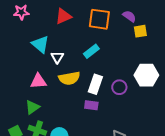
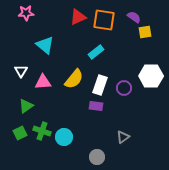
red triangle: (63, 16) -> (78, 17), moved
white triangle: (57, 57) -> (21, 71), moved
yellow semicircle: (69, 78) -> (74, 79), turned -40
green triangle: (32, 107) -> (26, 106), moved

